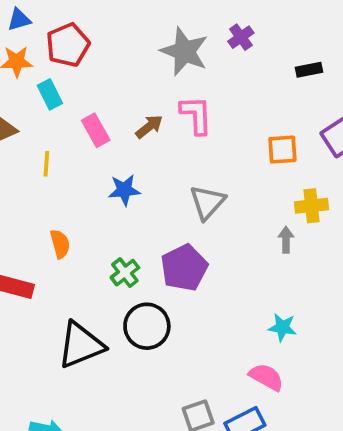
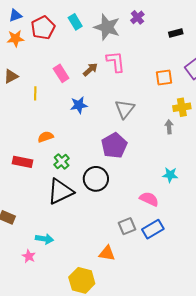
cyan rectangle: (50, 94) -> (75, 22), moved
orange semicircle: (60, 244) -> (46, 137), turned -91
green cross: (125, 273) -> (62, 161), moved
pink semicircle: (266, 377) -> (149, 199), moved

